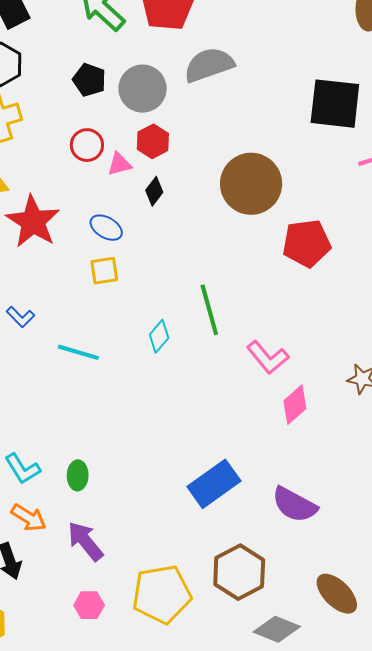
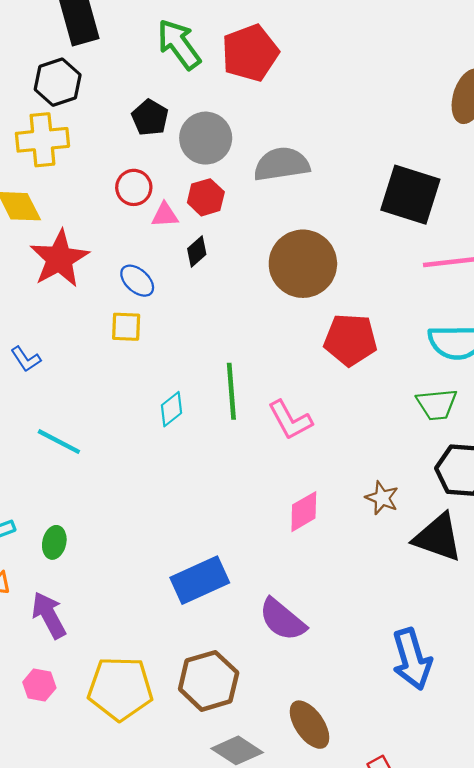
gray semicircle: (209, 65) -> (282, 164), moved
cyan line: (78, 352) -> (59, 442), moved
pink L-shape: (268, 357) -> (290, 420), moved

